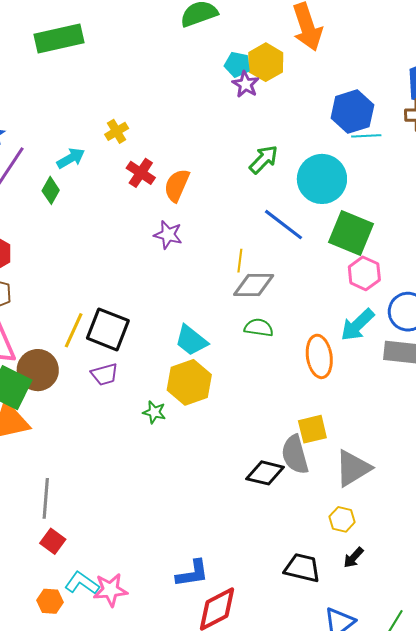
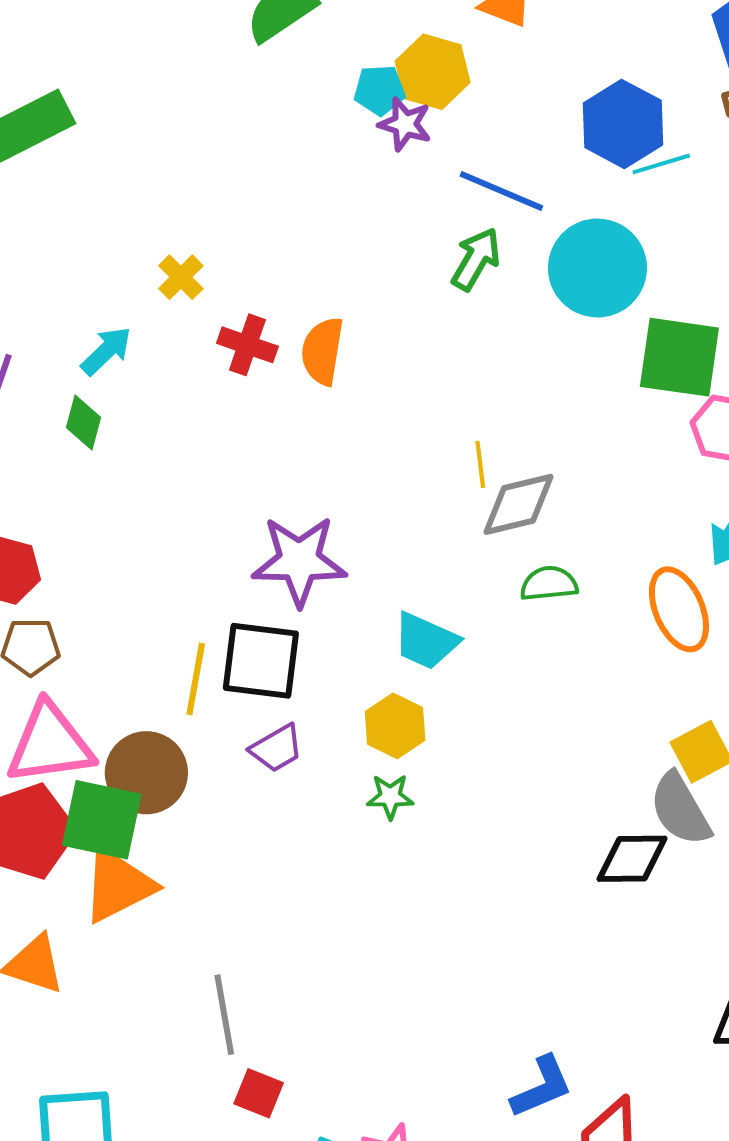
blue line: (284, 225) -> (501, 191), moved
purple star: (168, 235) -> (299, 561), moved, size x1.6
yellow hexagon: (189, 382) -> (395, 726), moved, size x0.7

